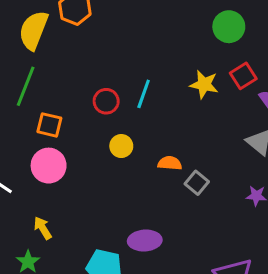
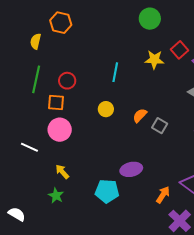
green circle: (229, 27) -> (150, 19), moved
yellow semicircle: (33, 30) -> (36, 41), size x0.6
red circle: (106, 101) -> (67, 81), moved
orange semicircle: (170, 163) -> (140, 115), turned -42

